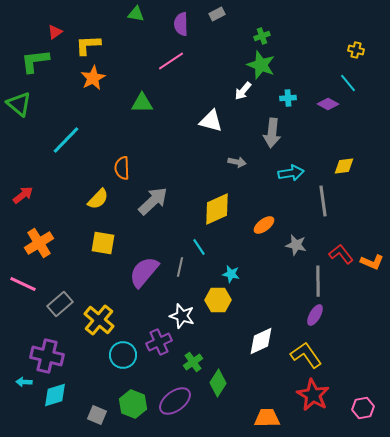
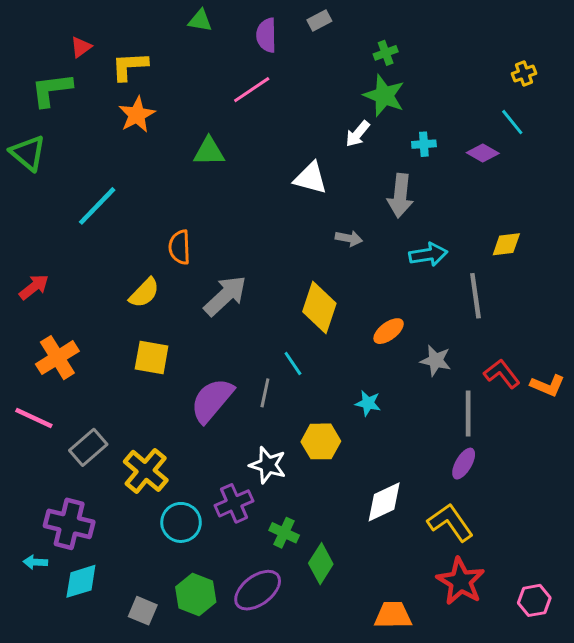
yellow cross: (356, 50) -> (524, 73), turned -35
yellow diamond: (217, 209) -> (319, 308), turned -48
cyan star: (231, 274) -> (368, 403), moved
green cross: (193, 362) -> (284, 533), turned -30

